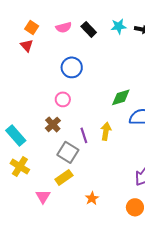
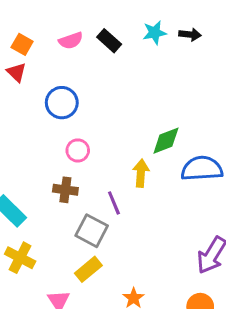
blue circle: (72, 67) -> (62, 103), moved
brown cross: (53, 124) -> (65, 190), turned -35
yellow arrow: (106, 131) -> (141, 173), moved

